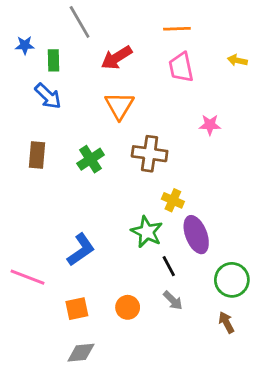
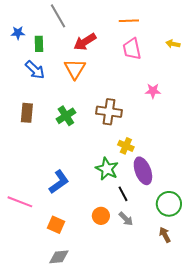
orange triangle: (119, 106) -> (75, 69), moved
orange circle: (128, 307) -> (101, 216), moved
orange square: (77, 309) -> (56, 225), turned 36

